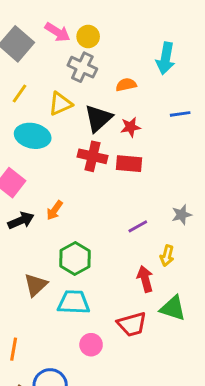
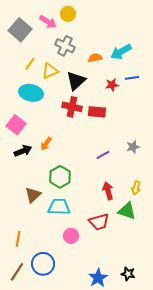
yellow circle: (88, 37) -> (68, 14), moved
cyan arrow: (166, 58) -> (121, 52), moved, turned 50
yellow line: (19, 93) -> (30, 64), moved
red star: (130, 127) -> (112, 85), moved
yellow arrow: (167, 256) -> (136, 188), moved

